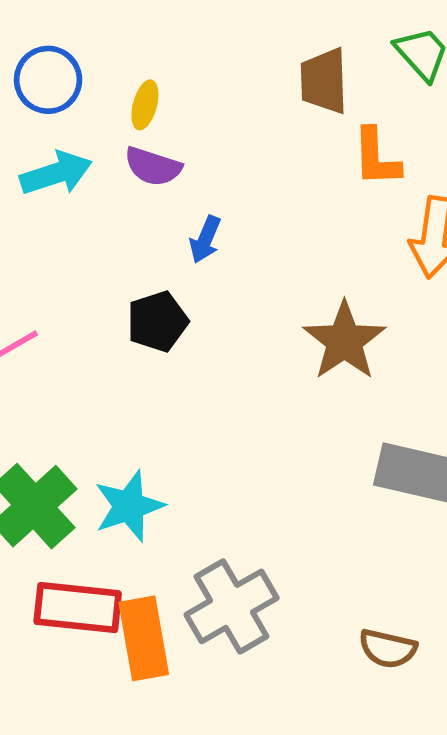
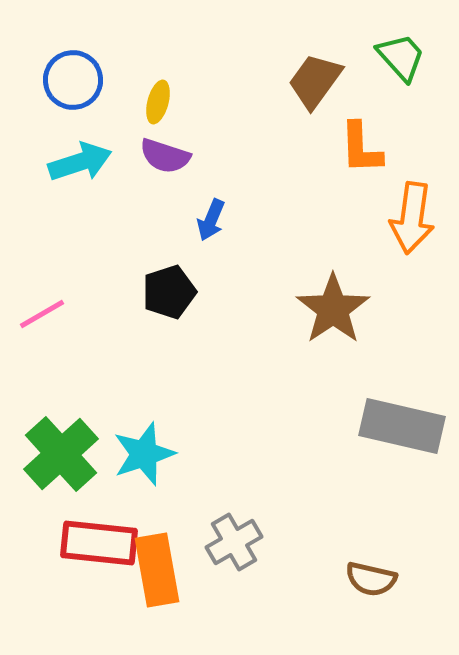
brown trapezoid: (324, 81) -> (315, 81), turned 38
gray cross: (232, 606) -> (234, 542), size x0.7

